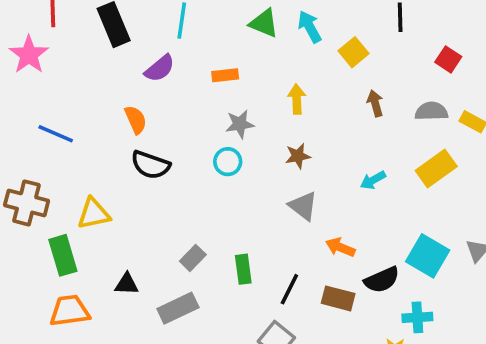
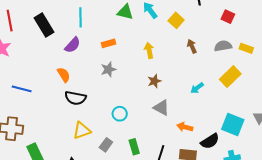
gray star: (240, 124) -> (108, 69), moved
cyan circle: (228, 162) -> (120, 114), moved
yellow triangle: (94, 214) -> (82, 131), moved

